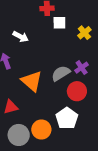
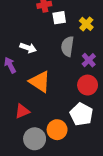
white arrow: (21, 37) -> (28, 48), moved
gray semicircle: (61, 73) -> (67, 46), moved, turned -42

